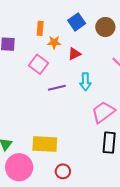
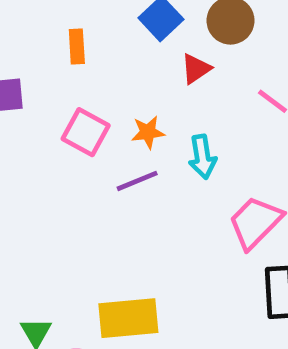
orange star: (54, 42) -> (148, 132), moved
red triangle: (74, 54) -> (196, 69), moved

